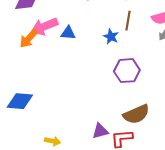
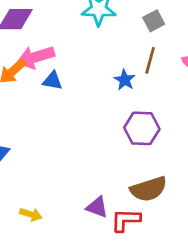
blue triangle: (68, 33) -> (52, 81), moved
purple triangle: (100, 131) -> (97, 207), turned 30

